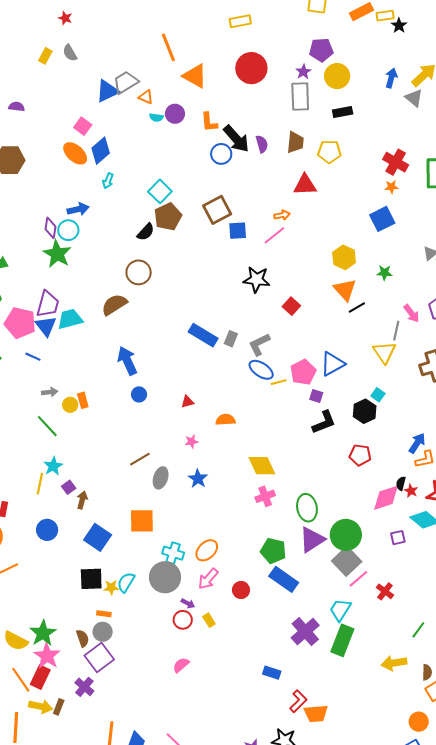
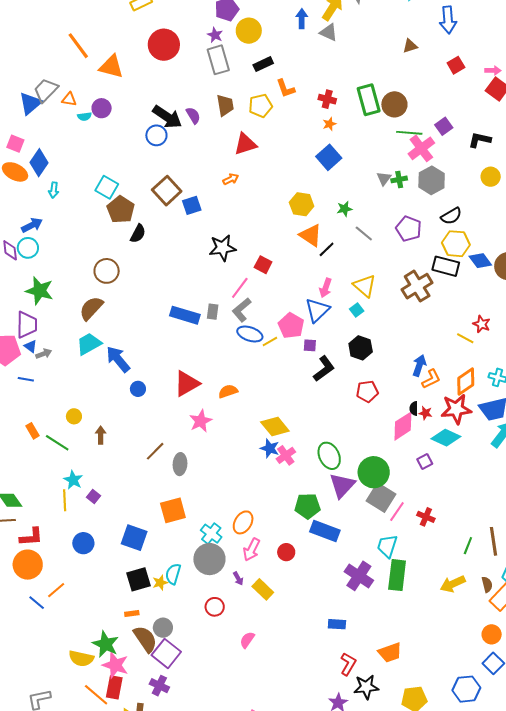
orange L-shape: (209, 122) -> (285, 88), moved
red cross: (396, 162) -> (327, 99), size x0.7
black semicircle: (146, 232) -> (138, 234), moved
pink line: (274, 235) -> (240, 288), moved
green star: (57, 254) -> (40, 291), moved
pink arrow: (412, 313) -> (326, 288), moved, turned 72
cyan trapezoid: (70, 319) -> (89, 344), moved
blue triangle: (46, 326) -> (31, 346), size x0.6
gray line: (396, 331) -> (364, 233), moved, turned -48
gray arrow: (50, 392) -> (44, 354), moved
cyan square: (378, 395) -> (357, 310), moved, turned 32
orange rectangle: (83, 400) -> (32, 431), moved
red triangle: (187, 402) -> (187, 384), size x2.0
pink star: (191, 442) -> (201, 421), size x1.6
blue star: (198, 479) -> (270, 448), moved
brown arrow: (82, 500) -> (101, 435), moved
cyan cross: (173, 553) -> (211, 534), turned 35
purple arrow: (188, 603) -> (238, 579), turned 48
orange rectangle: (104, 614) -> (132, 614), moved
red circle: (183, 620) -> (215, 607), moved
yellow rectangle: (209, 620) -> (263, 589), size x1.5
brown semicircle: (83, 638) -> (145, 639), size x1.6
red L-shape: (298, 701) -> (348, 664), moved

